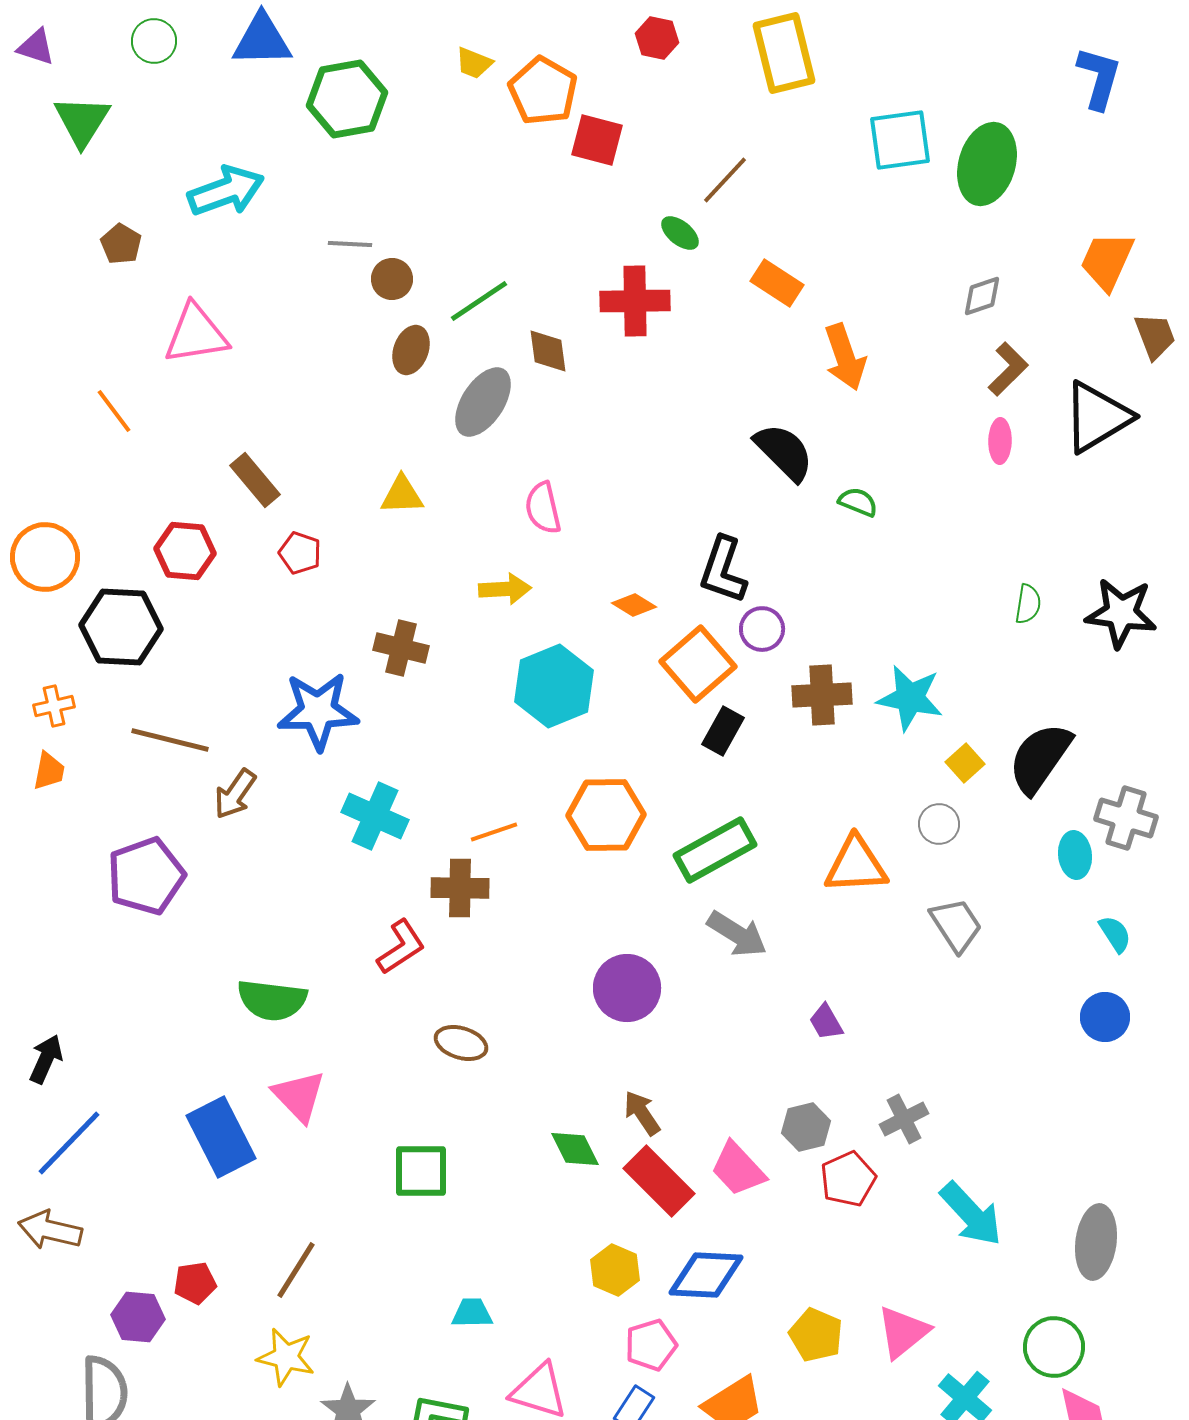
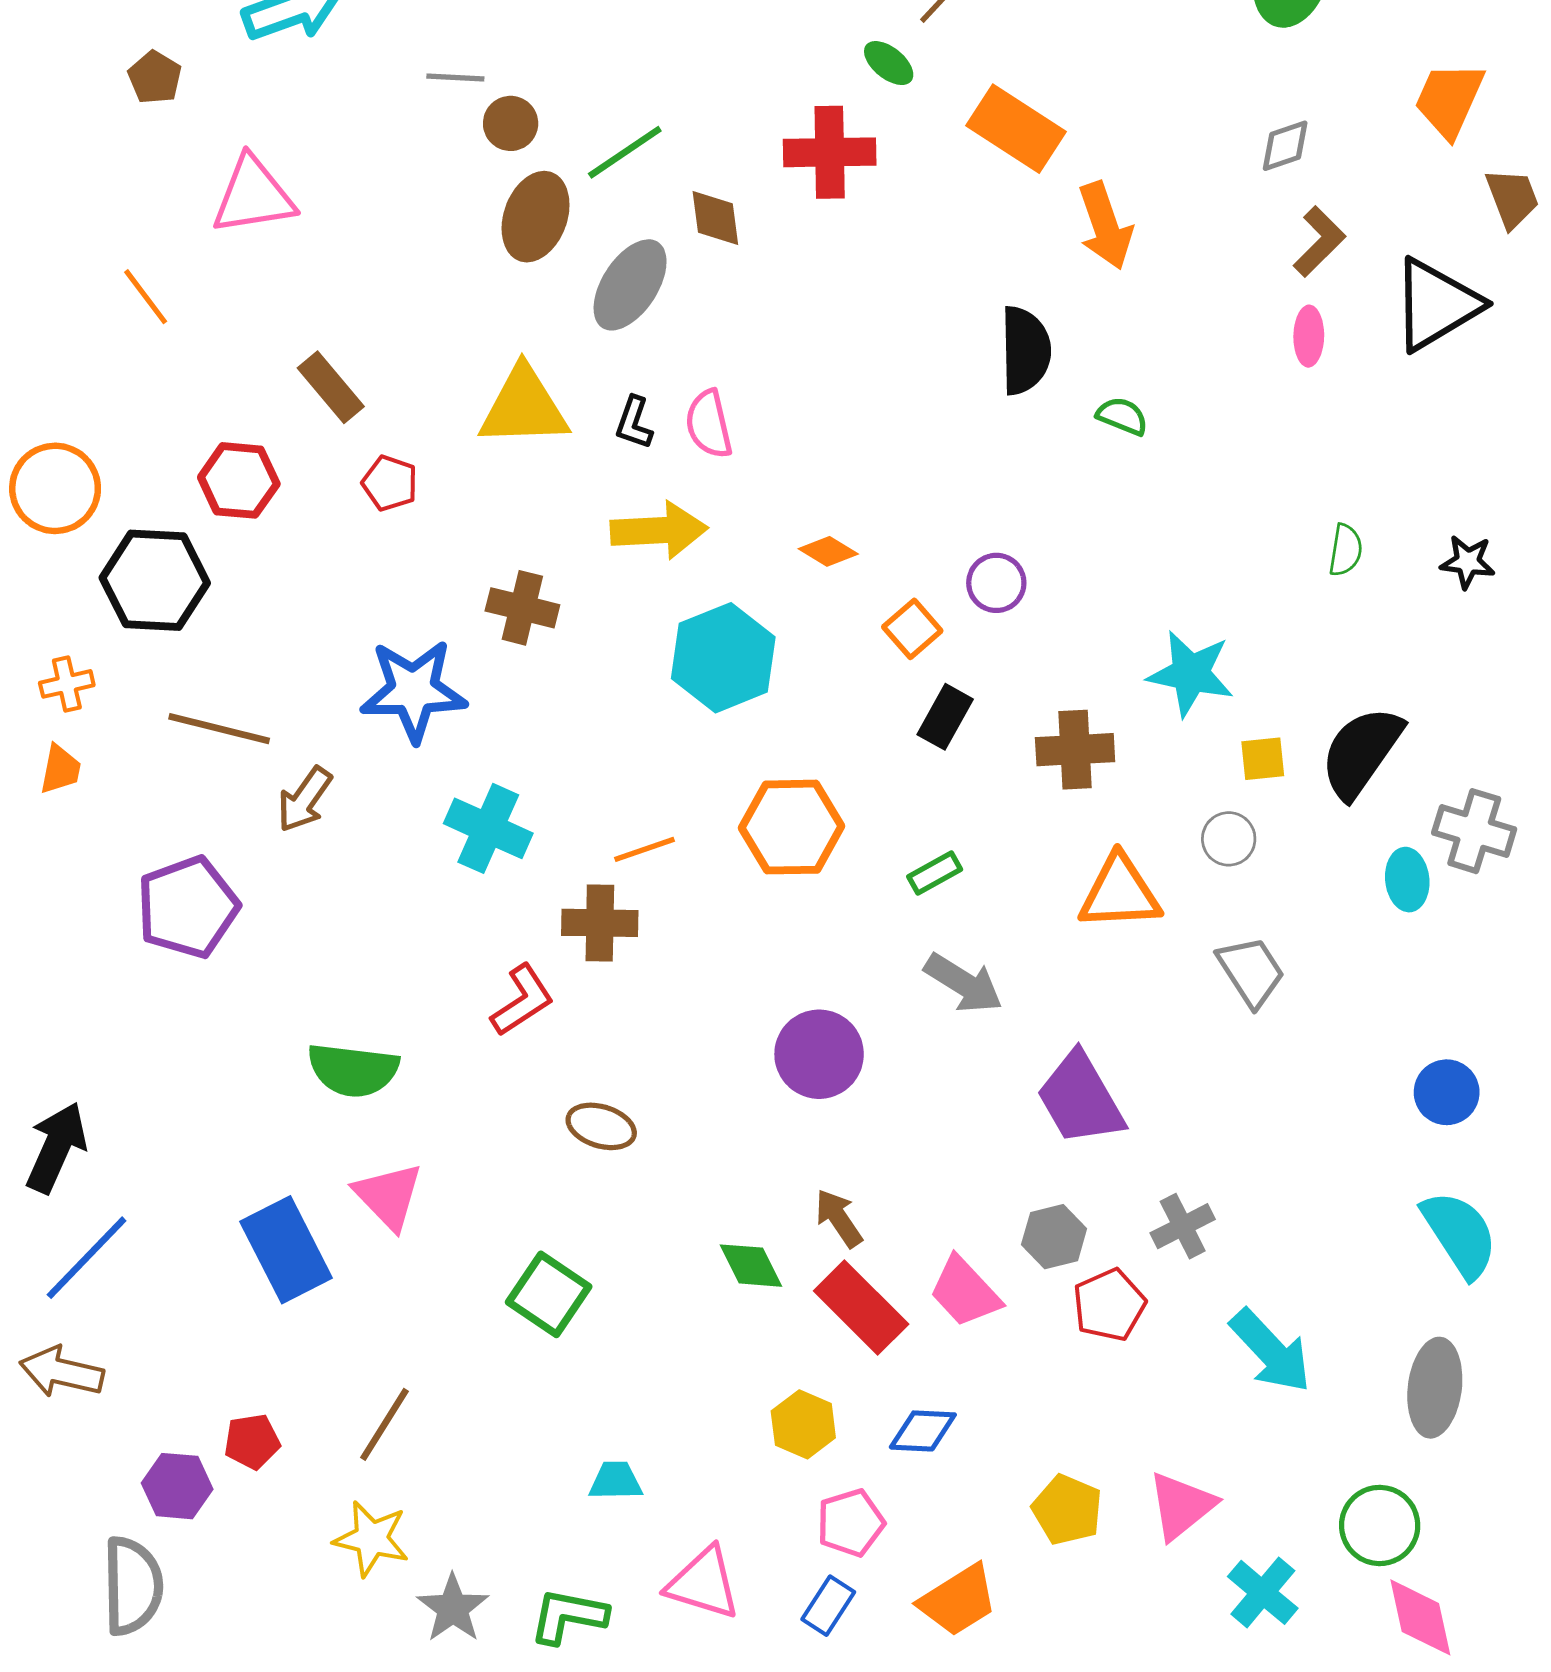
orange rectangle: (777, 283) -> (1016, 129), size x1.4
brown ellipse: (411, 350) -> (536, 217), size x1.4
black semicircle: (784, 452) -> (1025, 351), turned 44
yellow triangle: (402, 495) -> (524, 407), size x1.6
black L-shape: (723, 570) -> (634, 423), moved, size x0.6
yellow arrow: (505, 589) -> (659, 530), size x1.4
black star: (1121, 613) -> (1468, 562), size x0.6
orange square: (698, 664) -> (912, 629), size x0.6
brown cross: (822, 695) -> (1075, 750), moved
yellow square: (965, 763) -> (1263, 759), turned 36
green rectangle: (715, 850) -> (935, 873), size x0.5
cyan semicircle: (1115, 934) -> (1460, 1234), moved, size x1.8
purple trapezoid: (826, 1022) -> (1080, 1099), size x2.0
black arrow: (46, 1059) -> (56, 1147), size x1.4
green square: (421, 1171) -> (549, 1294), turned 34
blue diamond: (706, 1275) -> (923, 1431), size x0.7

